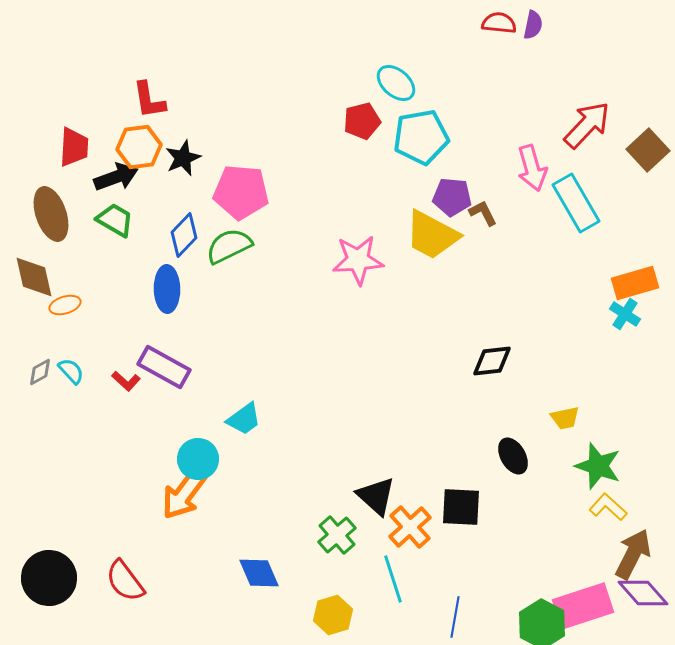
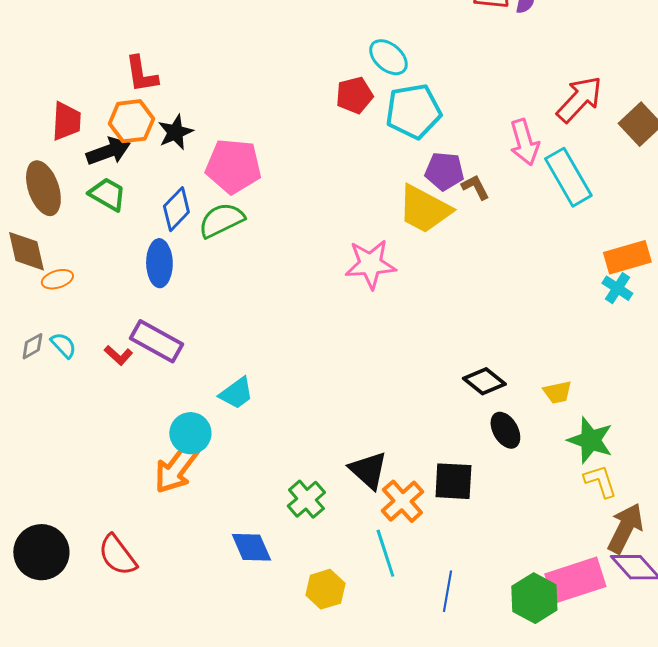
pink star: (358, 260) -> (370, 264), moved
black diamond: (492, 361) -> (484, 381), moved, turned 45
yellow L-shape: (608, 507) -> (600, 481), turned 30
green cross: (337, 535) -> (306, 499), moved

